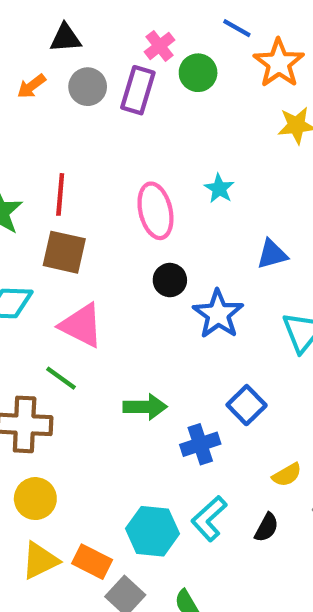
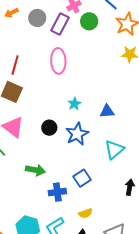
cyan star: (219, 189) -> (74, 104), moved
pink ellipse: (155, 211) -> (58, 61), moved
black circle: (170, 280) -> (49, 128), moved
yellow semicircle: (287, 475) -> (85, 213), moved

